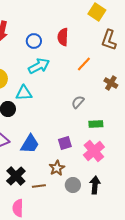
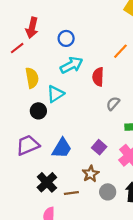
red semicircle: (63, 37) -> (98, 77), moved
orange line: (84, 64) -> (120, 51), moved
cyan triangle: (24, 93) -> (55, 94), turned -30
purple square: (65, 143) -> (99, 147), turned -32

